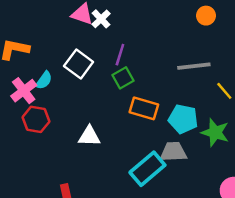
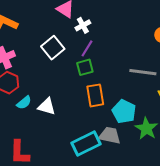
white cross: (101, 19) -> (83, 25), moved
cyan semicircle: (44, 80) -> (24, 103), moved
orange rectangle: (144, 108) -> (95, 95), turned 50

